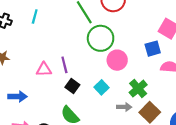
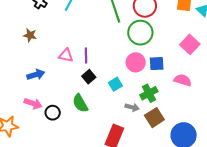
green circle: (101, 38) -> (140, 33), moved
blue square: (153, 49) -> (157, 64), moved
blue arrow: (17, 97) -> (36, 75), turned -30

